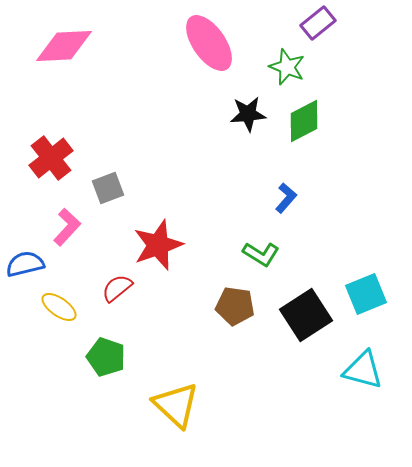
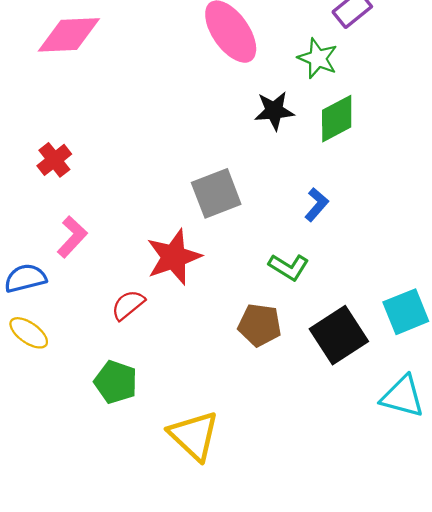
red cross: (51, 158) -> (54, 160), size x0.7
gray square: (108, 188) -> (216, 193), moved, size x1.4
yellow ellipse: (59, 307) -> (29, 333), moved

